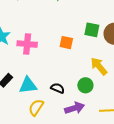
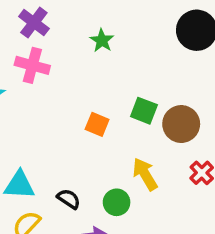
pink cross: (27, 44) -> (32, 65), moved

